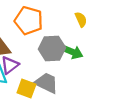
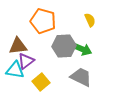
gray trapezoid: (46, 83) -> (81, 77), moved
yellow square: (26, 88) -> (41, 82), turned 30

